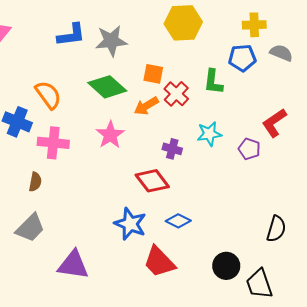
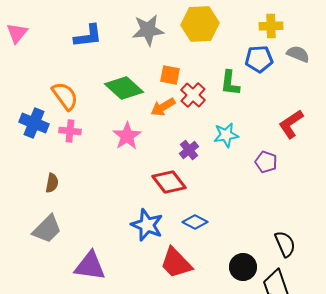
gray star: (111, 41) -> (148, 30), moved
pink cross: (53, 143) -> (70, 131), moved, size x0.7
purple cross: (172, 149) -> (189, 150), turned 36
purple pentagon: (249, 149) -> (266, 162), moved
black semicircle: (276, 229) -> (285, 244), moved, turned -40

